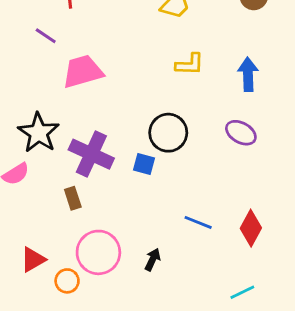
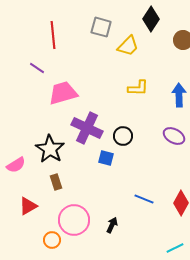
black star: (39, 133) -> (50, 149), moved
black circle: (168, 133) -> (123, 136), size x0.7
purple cross: (91, 154) -> (87, 128), moved
red triangle: (33, 260) -> (28, 206), moved

